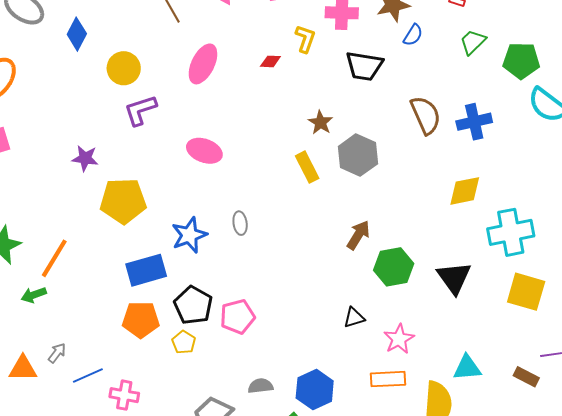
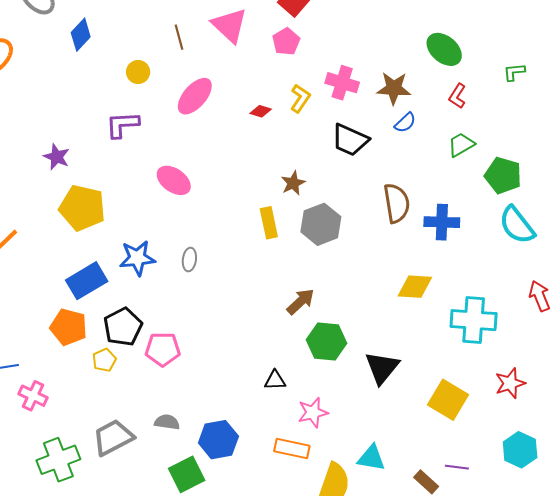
yellow circle: (124, 68) -> (138, 72), moved, size x0.7
cyan cross: (511, 232) -> (474, 320), moved
blue rectangle: (146, 270) -> (87, 281), turned -30

